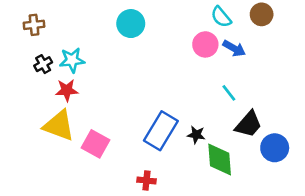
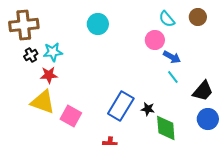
brown cross: (34, 25) -> (24, 25), size x1.8
blue arrow: (234, 48) -> (172, 57), moved
black trapezoid: (248, 124) -> (203, 91), moved

